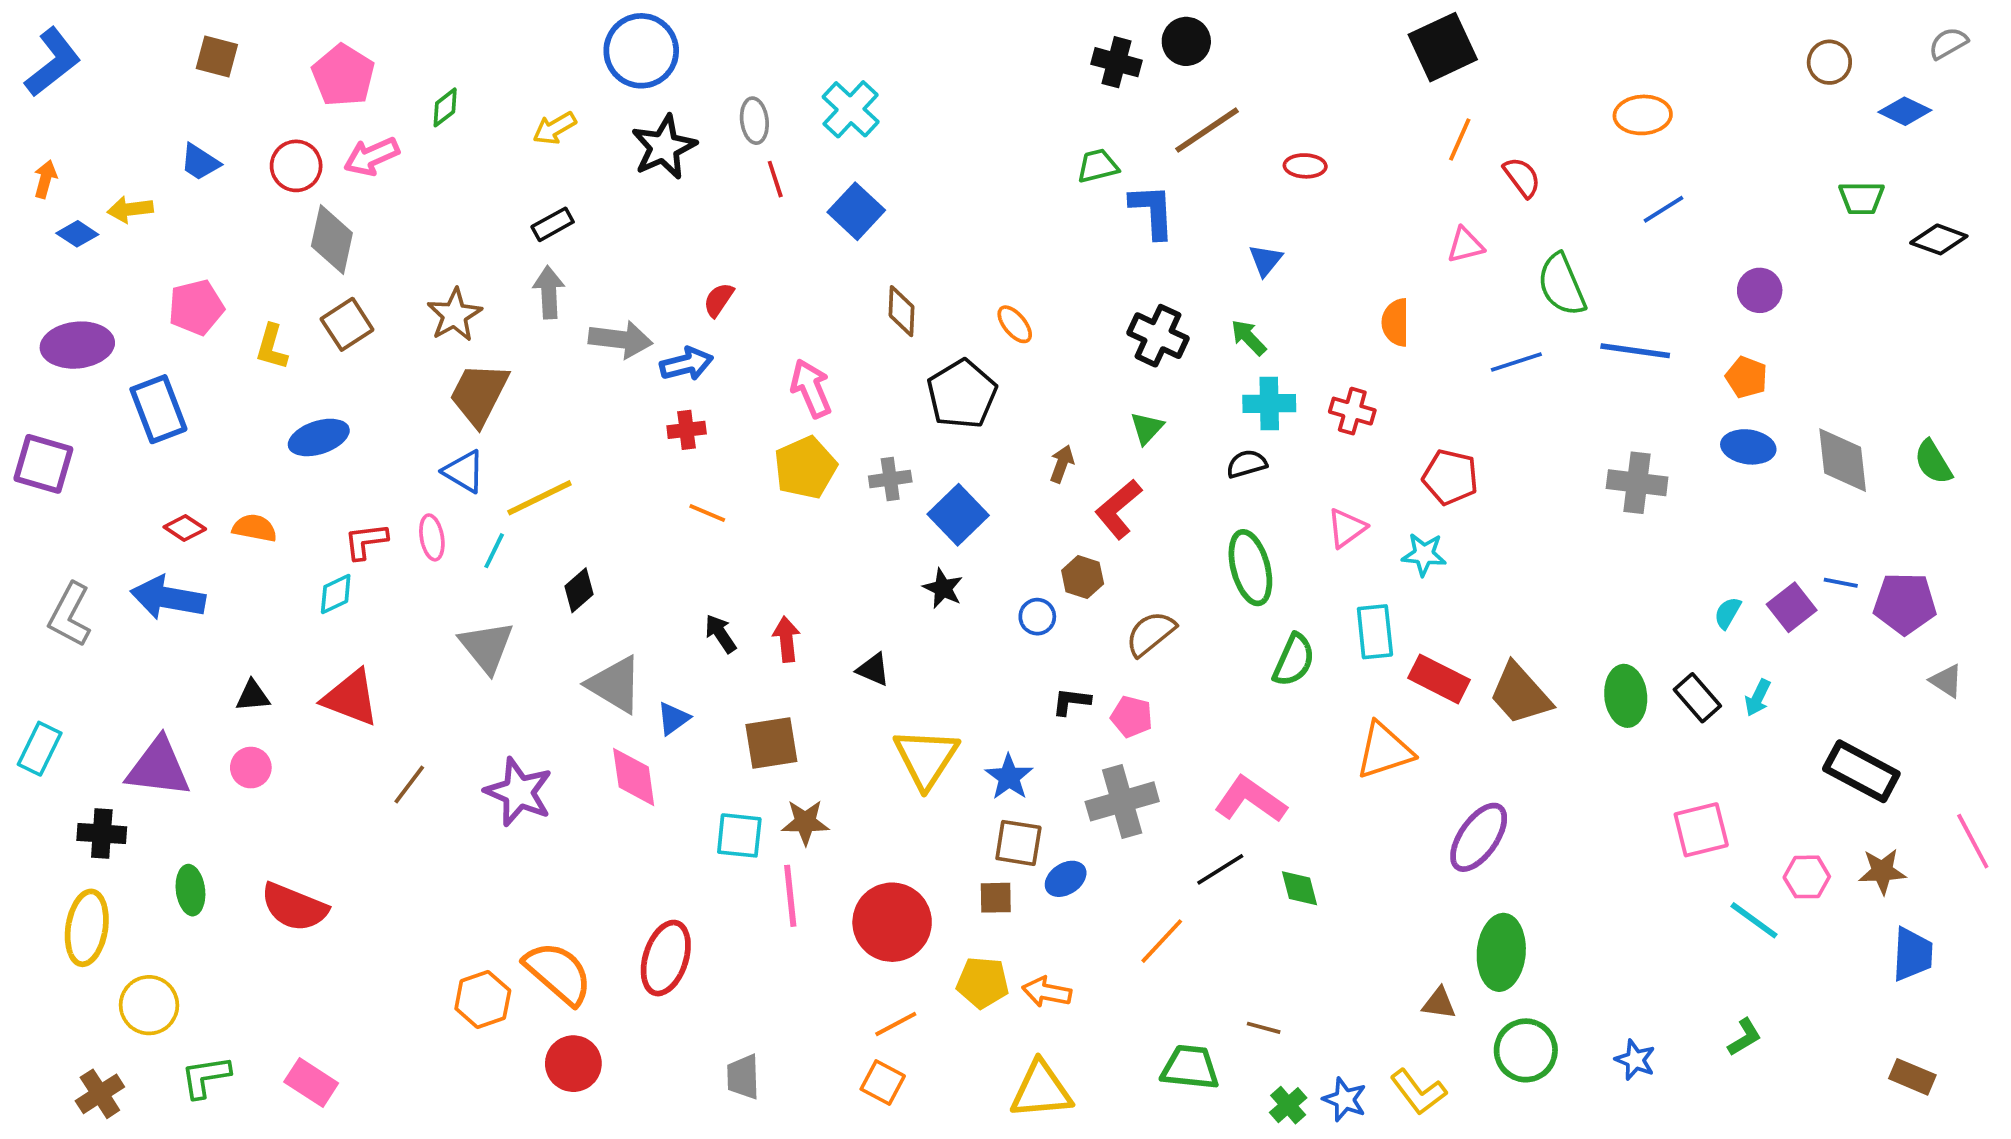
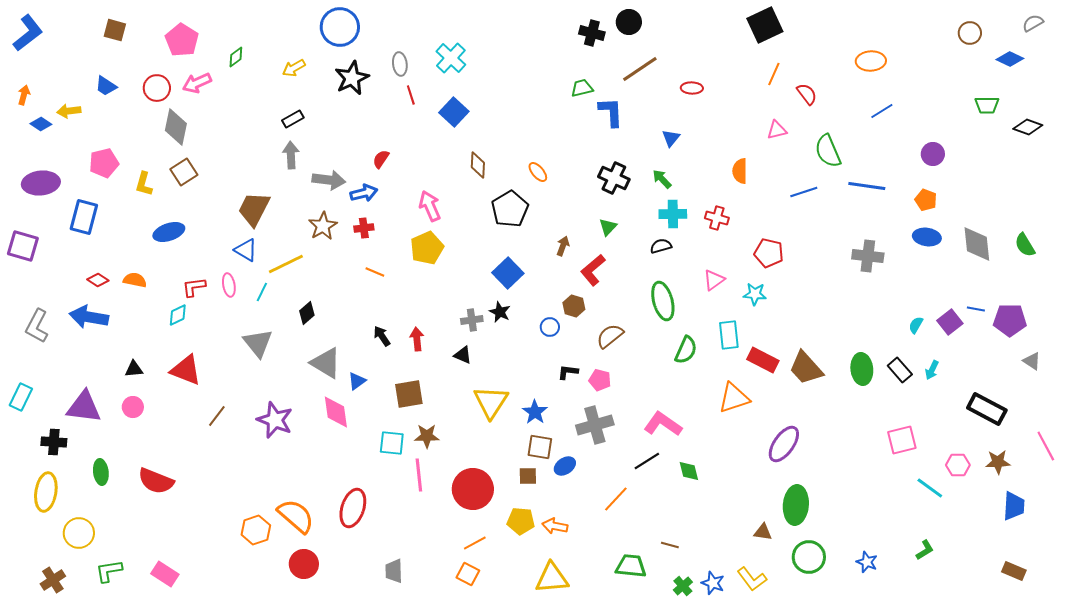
brown star: (455, 315) -> (323, 226), moved
blue rectangle: (158, 409) -> (84, 217), turned 36
gray cross: (890, 479) -> (472, 320), moved

